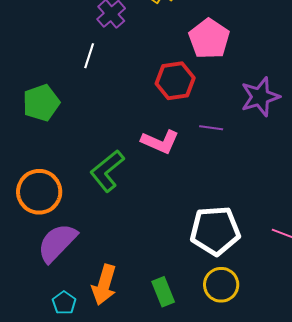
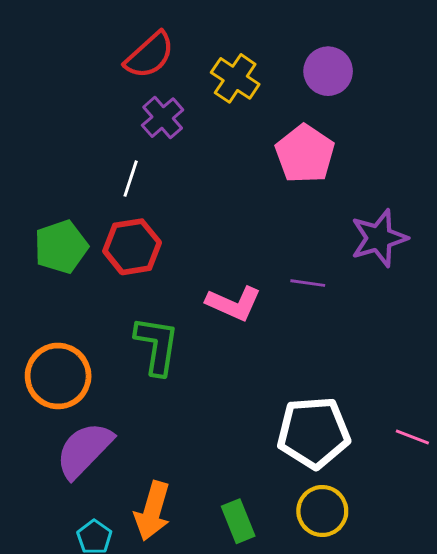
red hexagon: (175, 81) -> (132, 247), moved
green L-shape: (107, 171) -> (157, 346), turned 138

